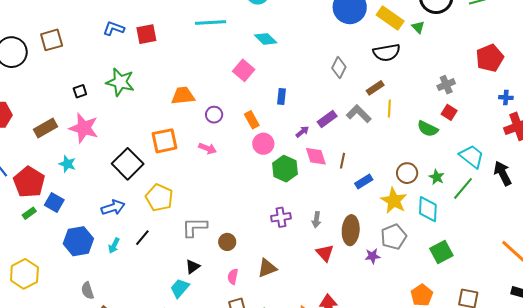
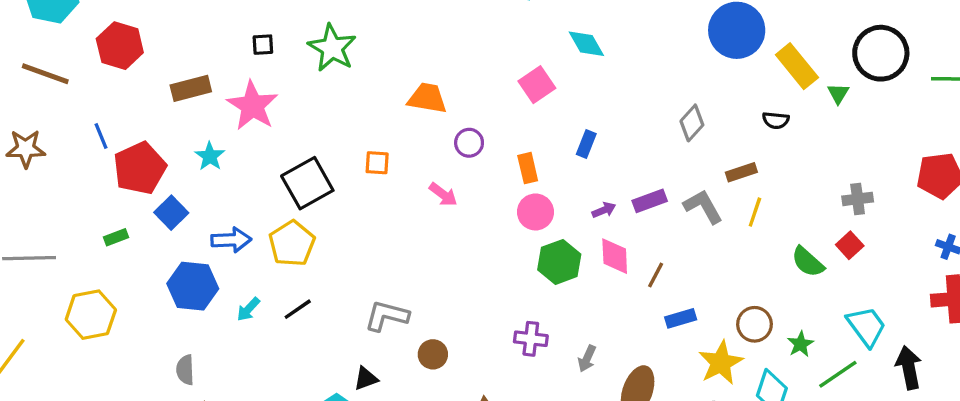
black semicircle: (387, 53) -> (776, 120), size x0.6
orange square: (164, 141) -> (377, 163), size x0.6
yellow pentagon: (159, 198) -> (292, 243), moved
blue arrow: (113, 207) -> (231, 240), moved
green rectangle: (29, 213) -> (116, 237), moved

